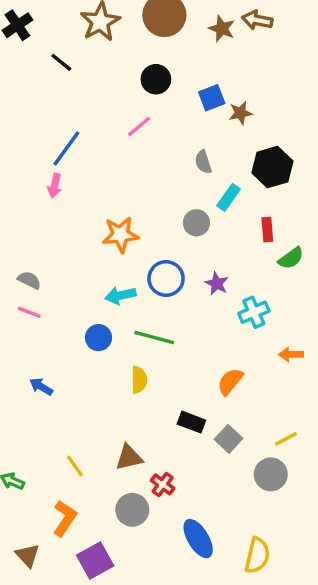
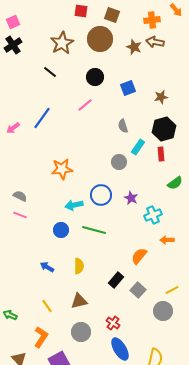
black line: (61, 62) -> (50, 72), moved
brown star: (240, 113) -> (161, 97), moved
pink arrow: (55, 186) -> (13, 128), moved, turned 40
red rectangle: (267, 230) -> (161, 154), moved
orange star: (120, 235) -> (62, 169), moved
orange arrow: (291, 354) -> (167, 240), moved
yellow semicircle: (139, 380) -> (79, 266), moved
blue arrow: (41, 387) -> (47, 267), moved
black rectangle: (191, 422) -> (116, 280), turned -70
red cross: (163, 484) -> (113, 323), moved

